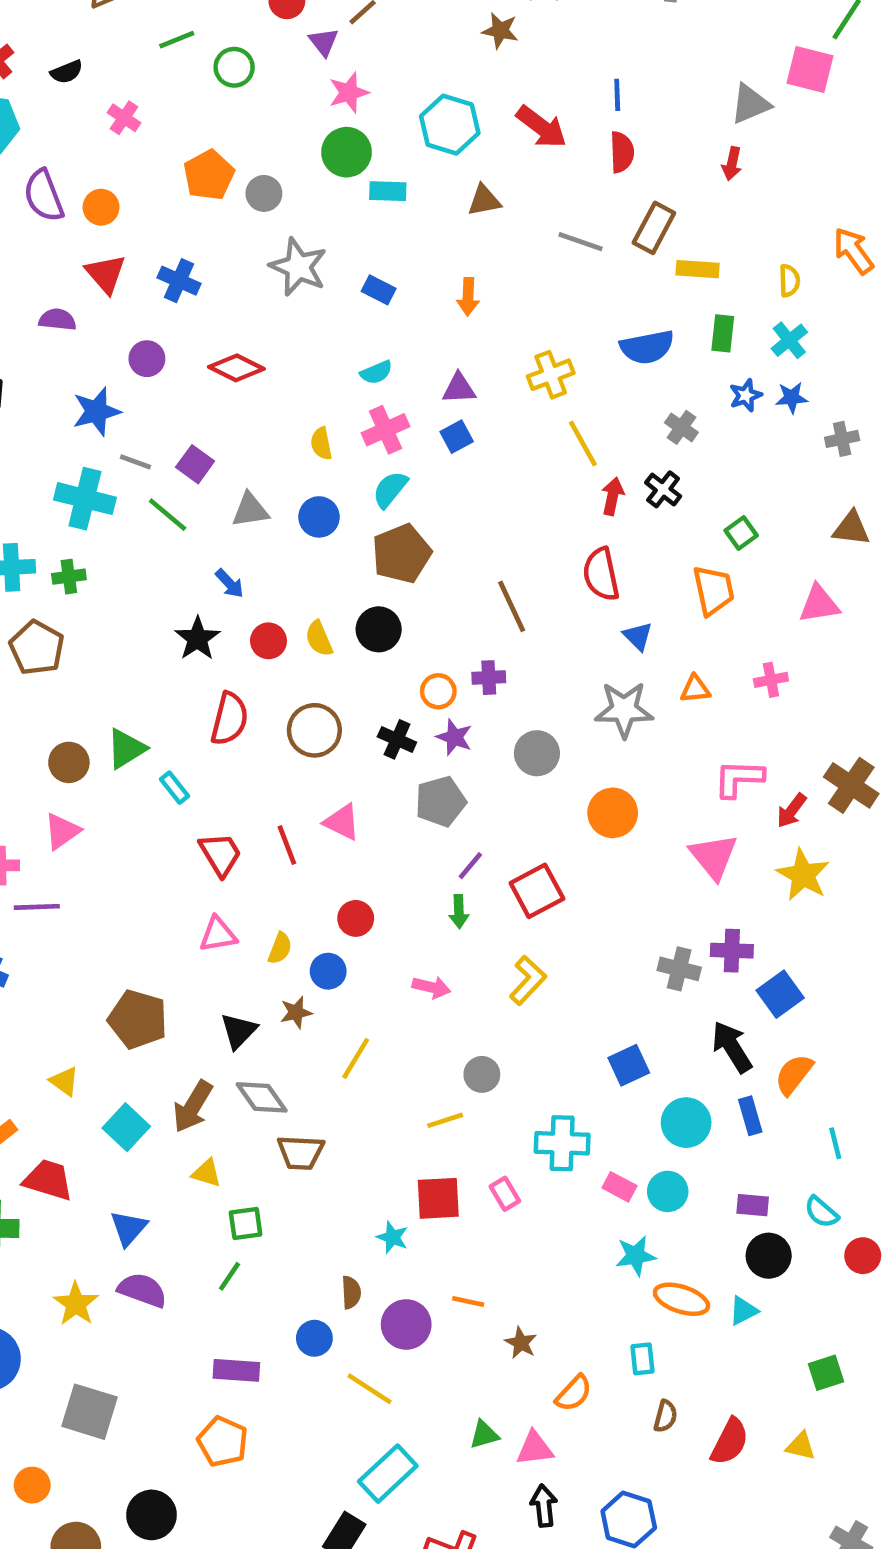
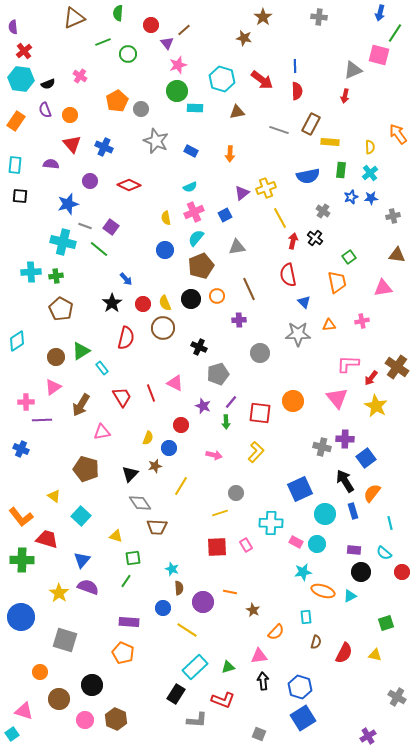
black semicircle: (67, 72) -> (48, 84), moved
purple semicircle: (44, 196) -> (45, 110), size x0.7
purple triangle: (459, 388) -> (242, 193), moved, turned -35
gray triangle: (250, 510) -> (237, 247), moved
brown pentagon: (37, 648) -> (61, 309), moved
orange circle: (438, 691) -> (217, 296), moved
brown circle: (314, 730) -> (163, 328), moved
purple star: (454, 737) -> (203, 406), moved
orange circle: (613, 813) -> (293, 401), moved
red square: (537, 891) -> (260, 413), turned 35
pink triangle: (218, 934) -> (102, 432), moved
blue square: (629, 1065) -> (300, 489), size x1.4
brown arrow: (193, 1107) -> (81, 405), moved
cyan star: (392, 1237) -> (172, 569), moved
green triangle: (484, 1435) -> (228, 667), moved

